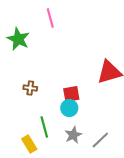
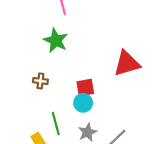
green star: (18, 39) -> (56, 41), moved

